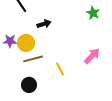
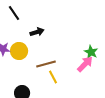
green star: (93, 13) -> (91, 52), moved
brown line: (33, 59) -> (46, 64), moved

